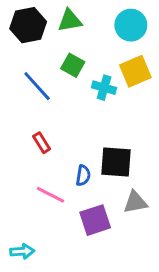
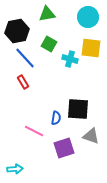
black hexagon: (28, 25) -> (17, 31), moved
yellow square: (135, 71) -> (91, 48), turned 30
red rectangle: (42, 143) -> (23, 82), moved
gray triangle: (135, 202) -> (91, 136), turned 30

